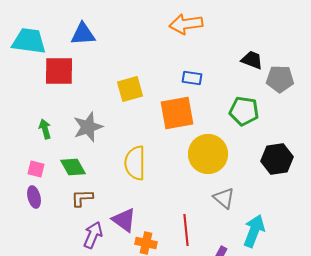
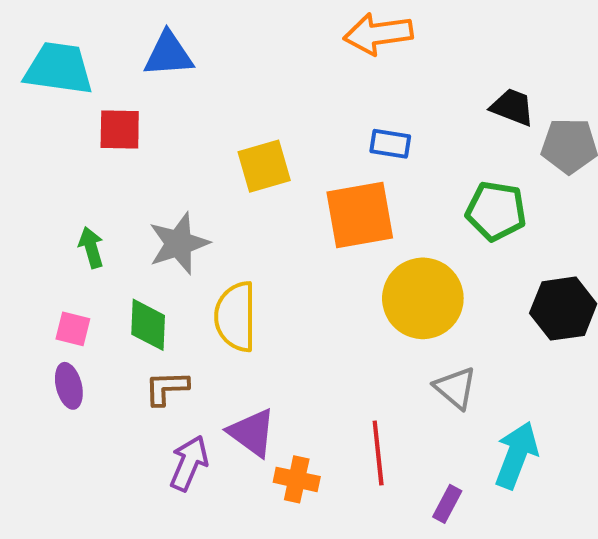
red square: (59, 71) -> (120, 130), size x0.7
yellow semicircle: (135, 163) -> (236, 317), moved
green diamond: (73, 167) -> (148, 325), turned 32

